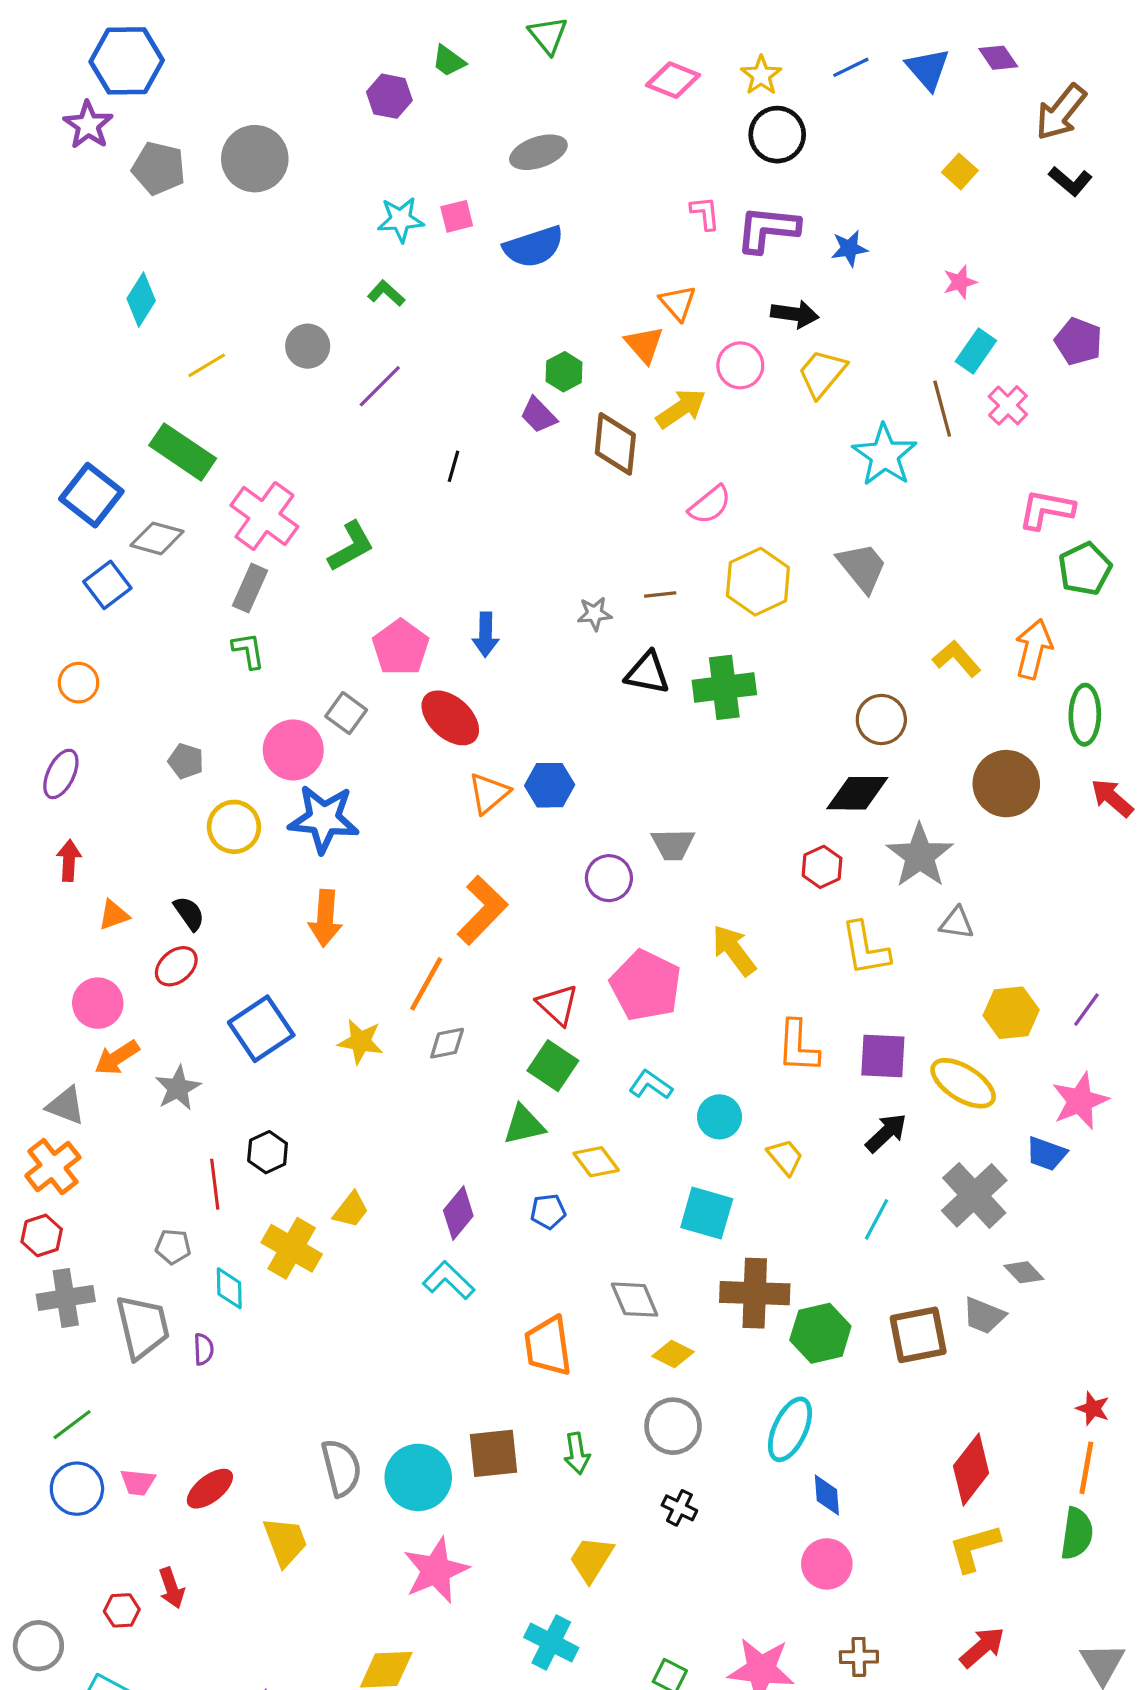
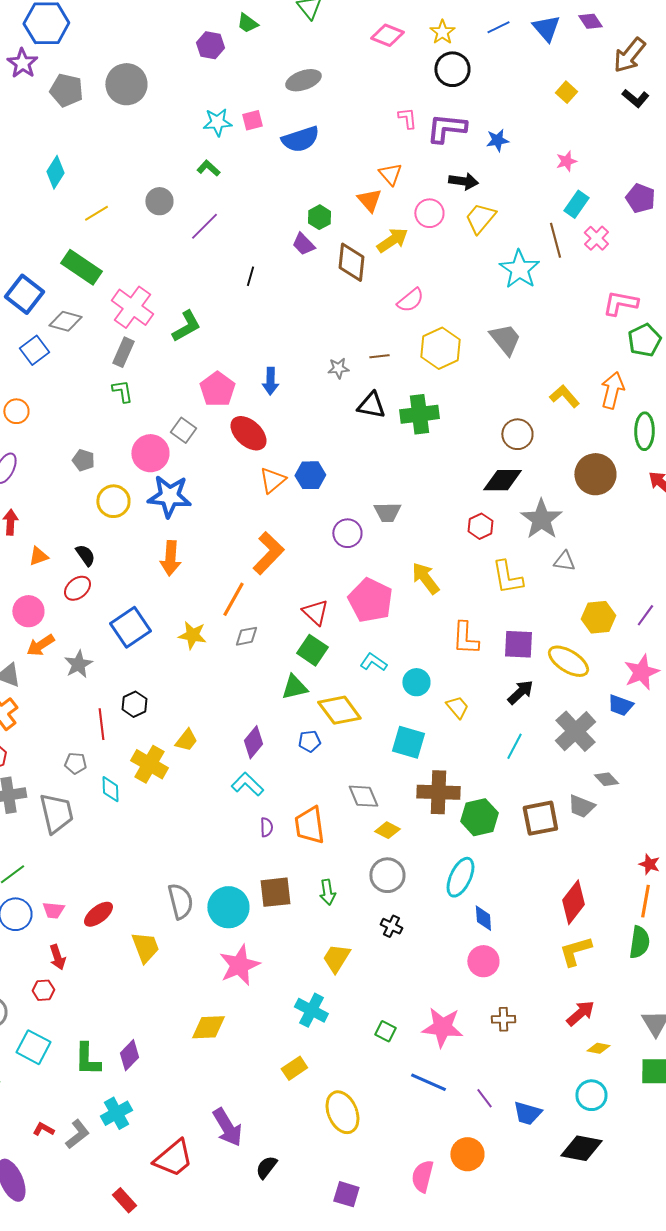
yellow diamond: (596, 1162) -> (339, 710), size x1.5
purple semicircle: (204, 1349) -> (266, 827), moved
red arrow: (171, 1588) -> (57, 957), moved

